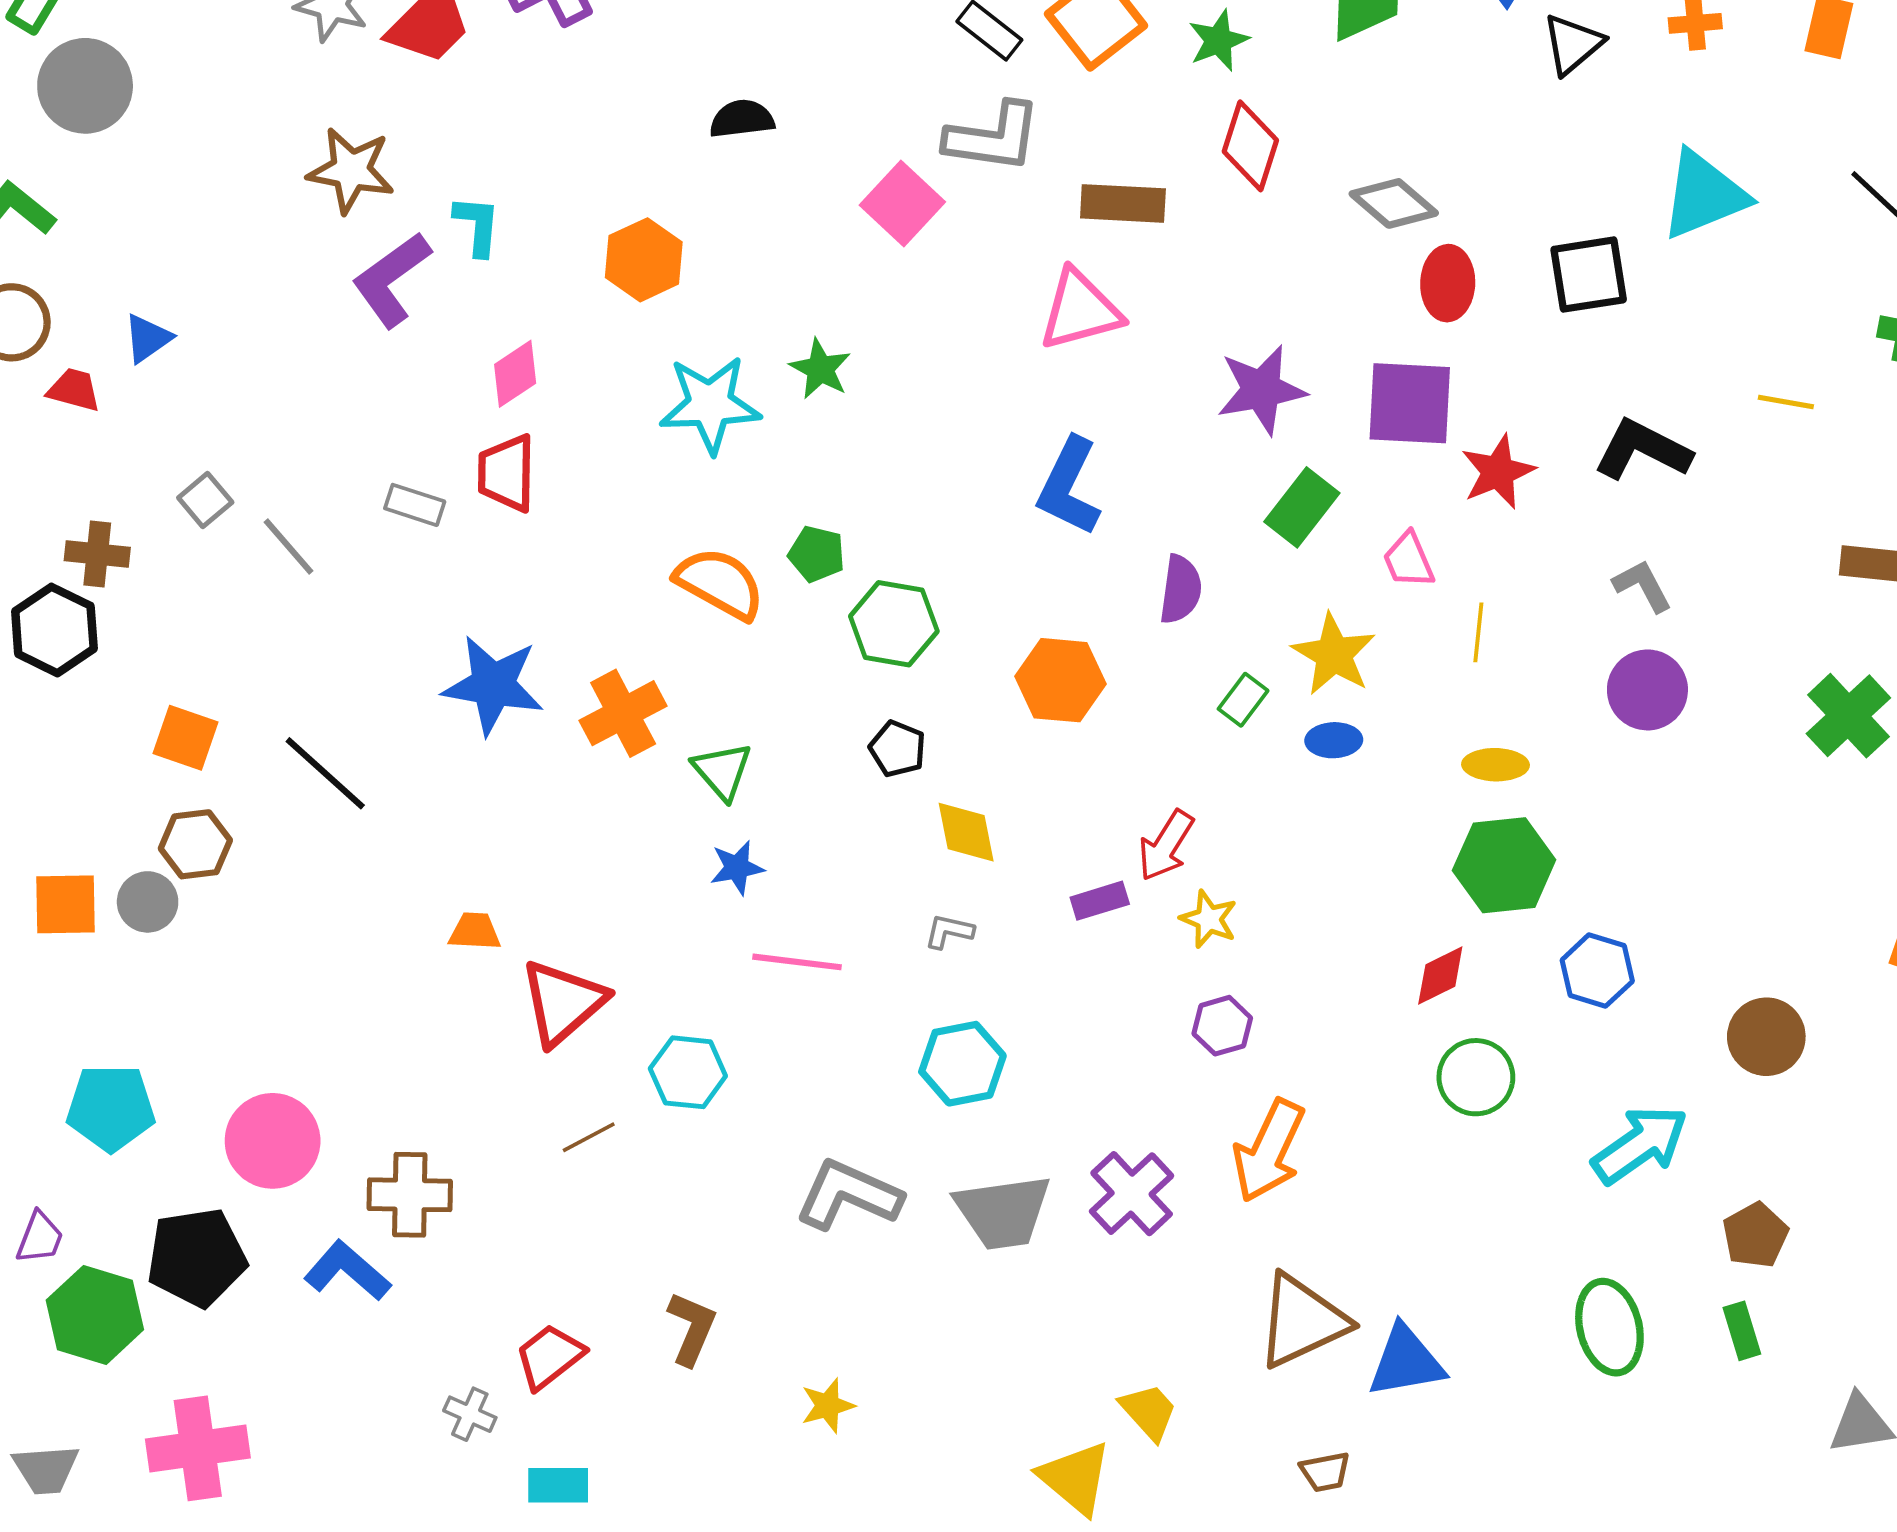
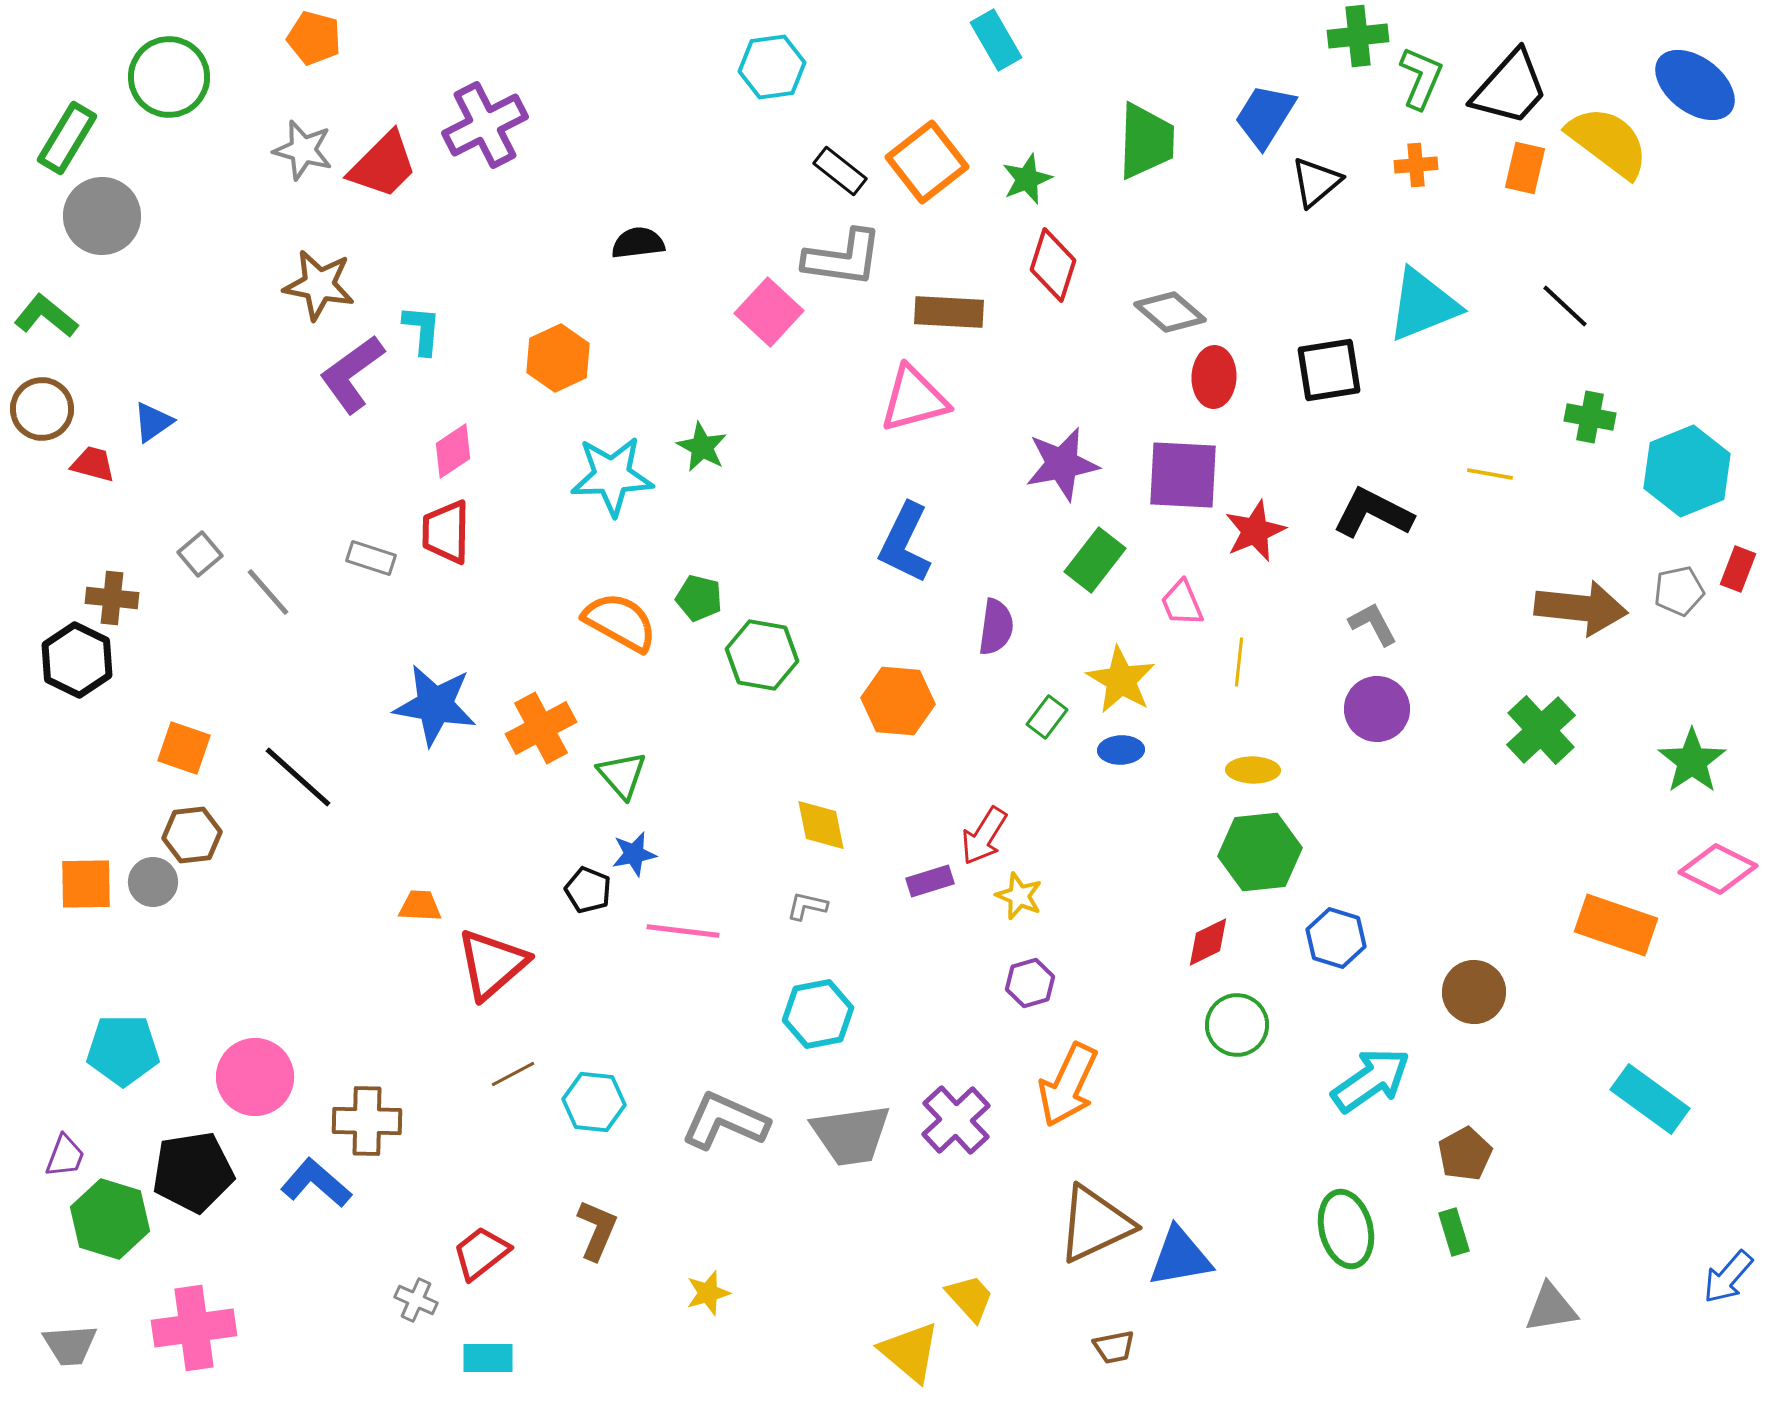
black pentagon: (897, 749) -> (588, 890), moved
cyan hexagon: (688, 1072) -> (594, 1102), moved

